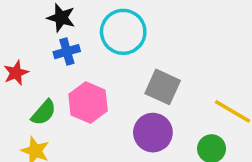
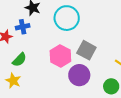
blue cross: (67, 52) -> (23, 27), moved
pink hexagon: (88, 102) -> (60, 56), moved

